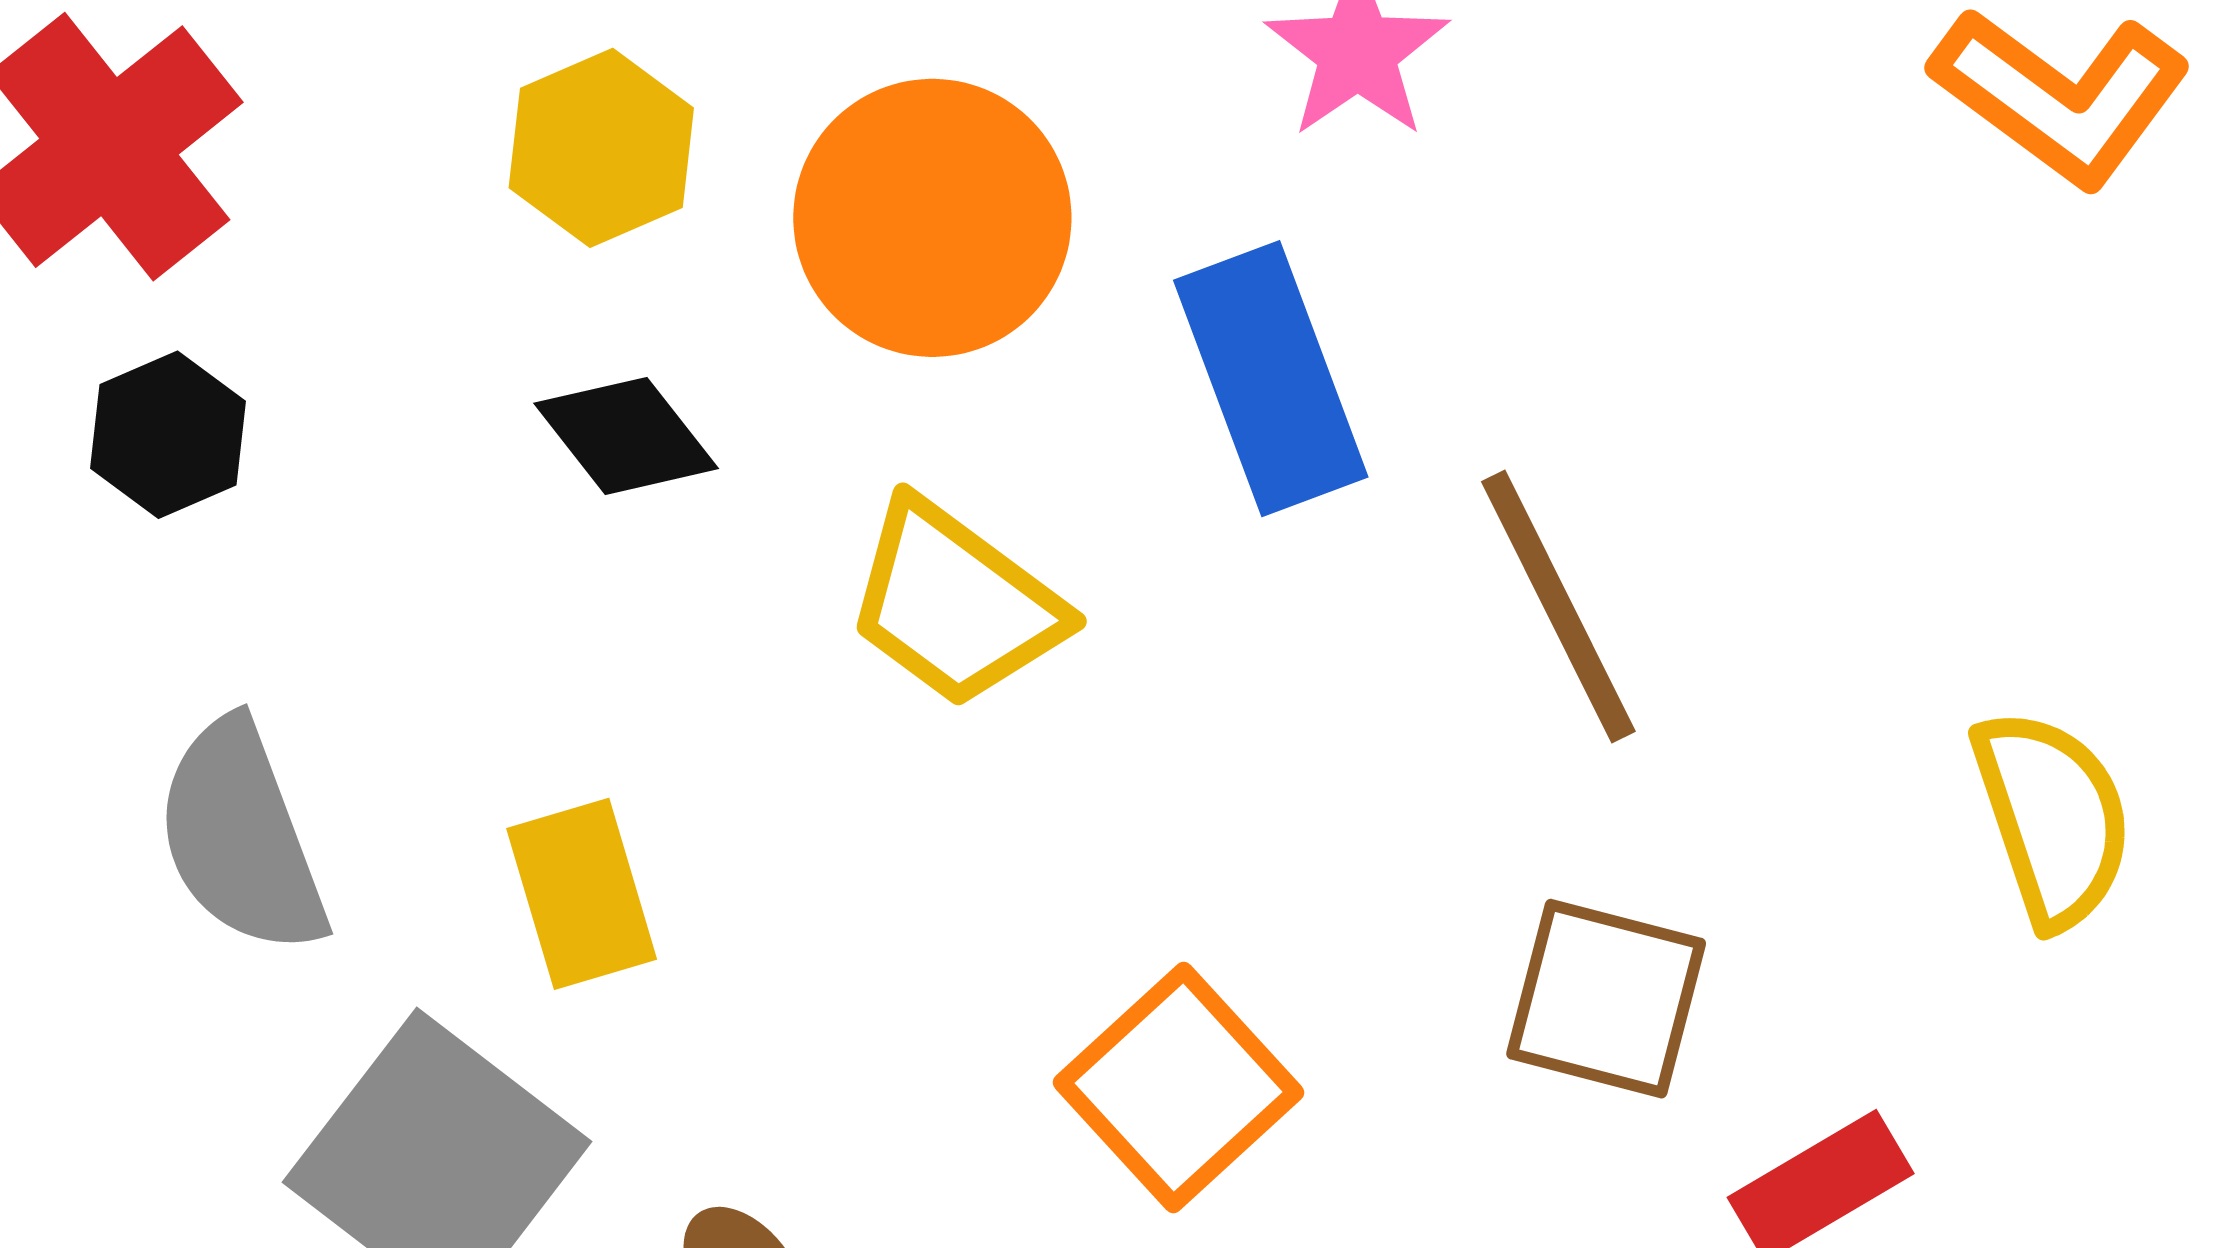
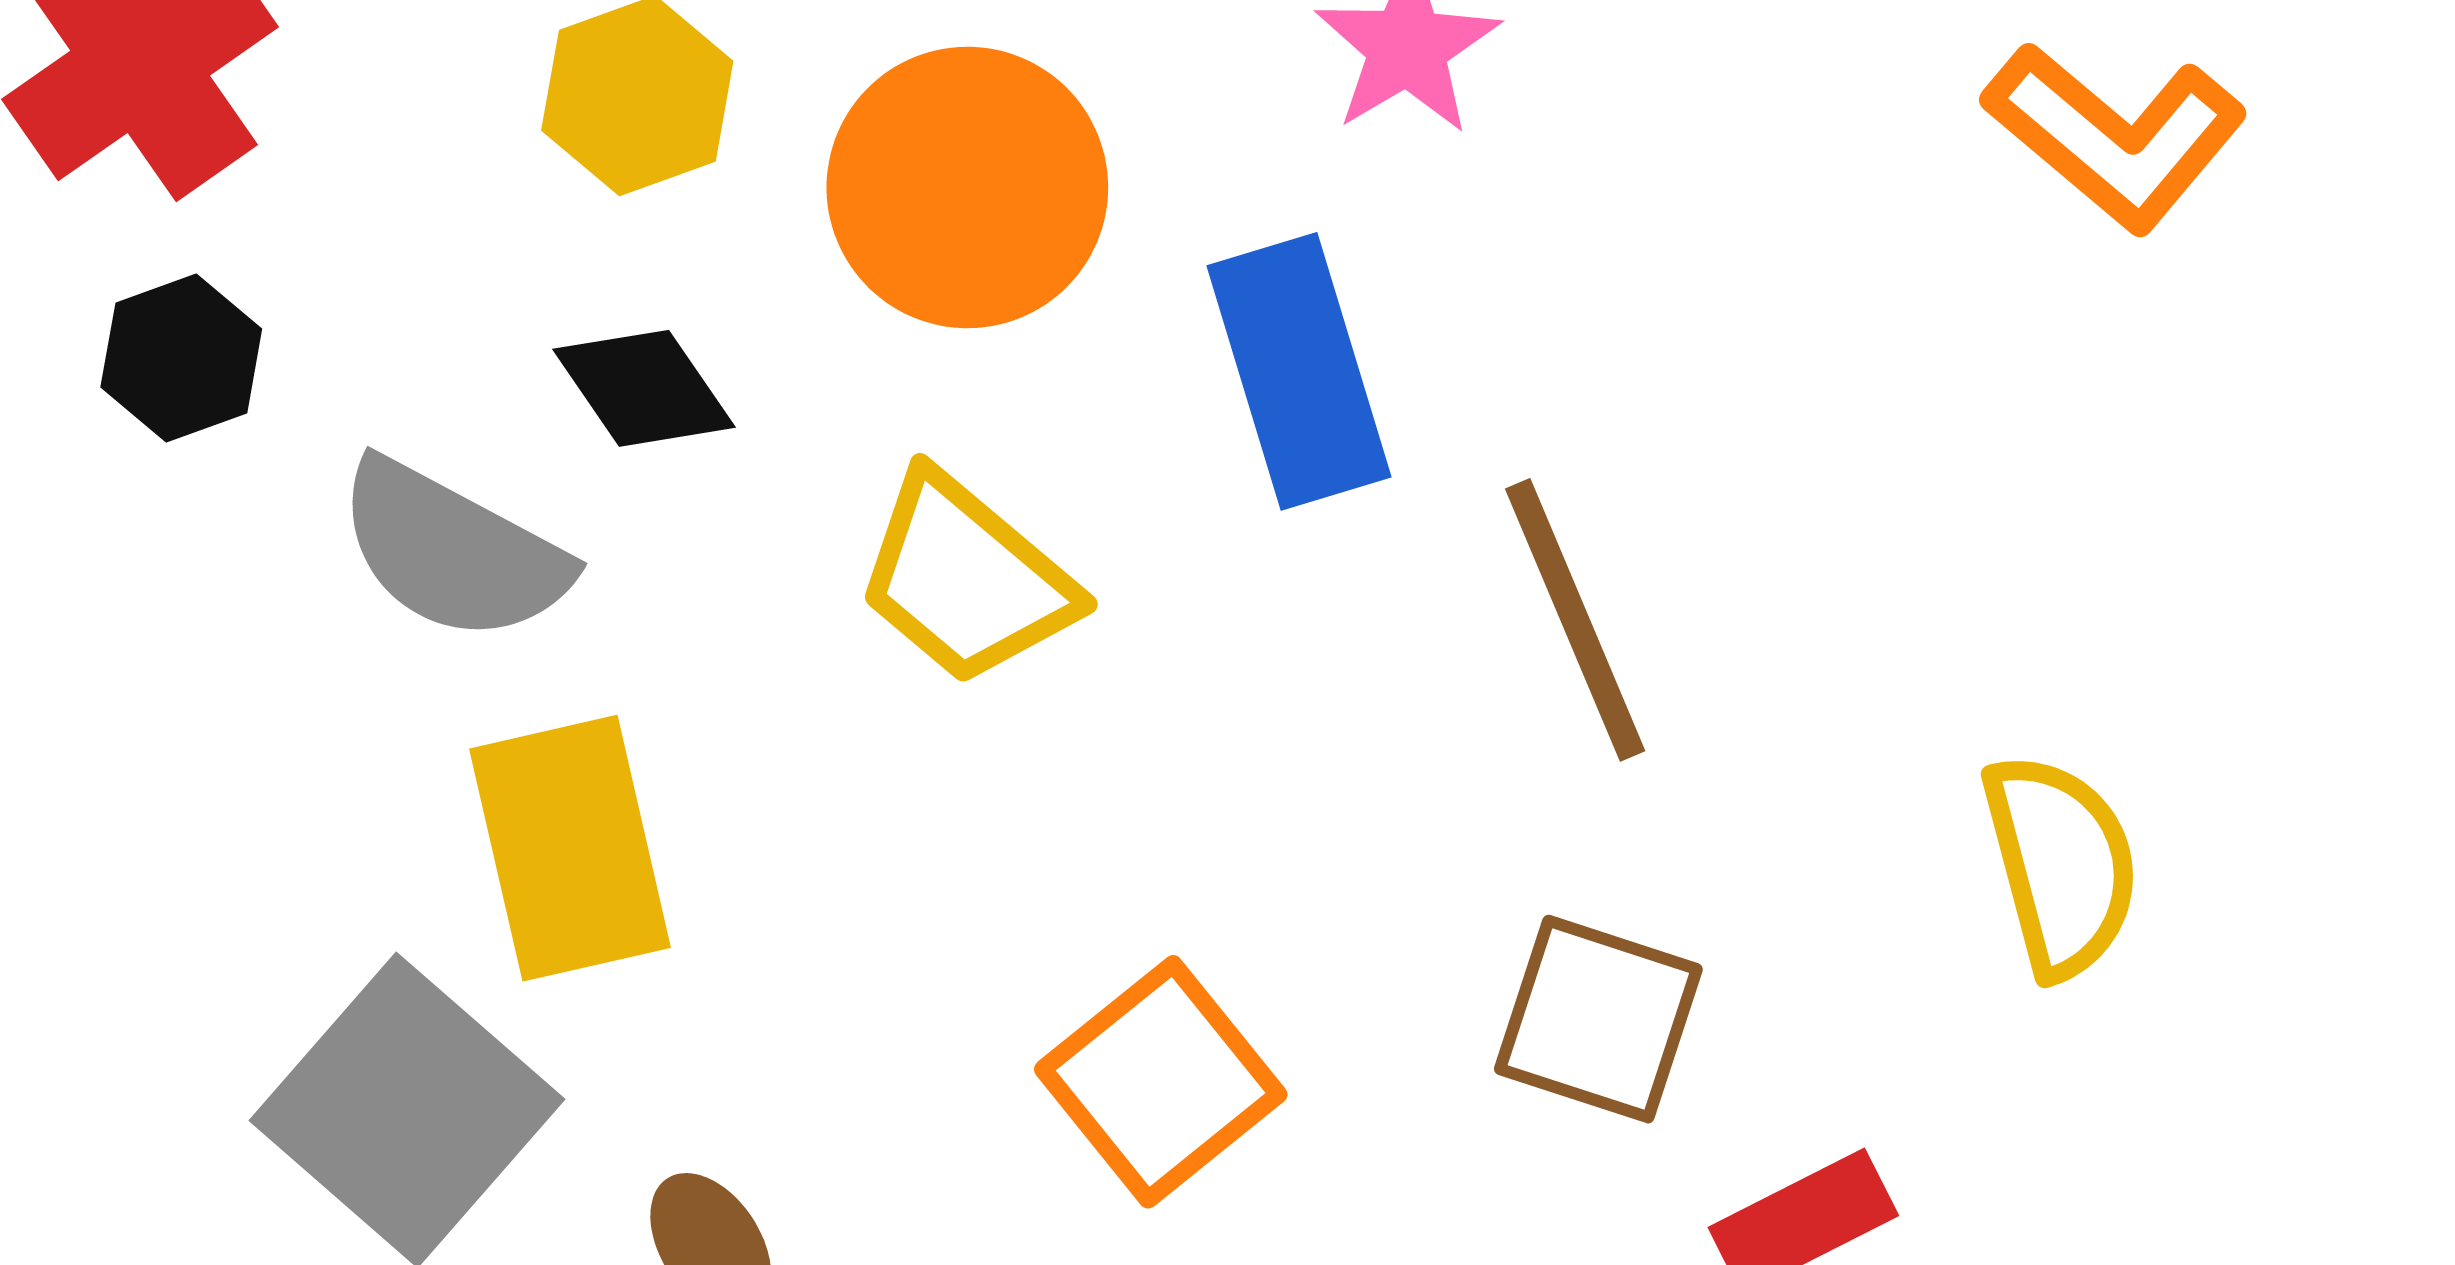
gray semicircle: (241, 837) -> (453, 551), moved, turned -45
yellow rectangle: (582, 894) -> (570, 848), size x1.4

